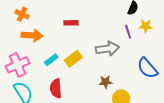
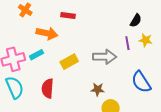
red rectangle: (71, 23) -> (68, 16), moved
orange arrow: (32, 35) -> (47, 33), moved
cyan rectangle: (51, 60) -> (37, 55), moved

